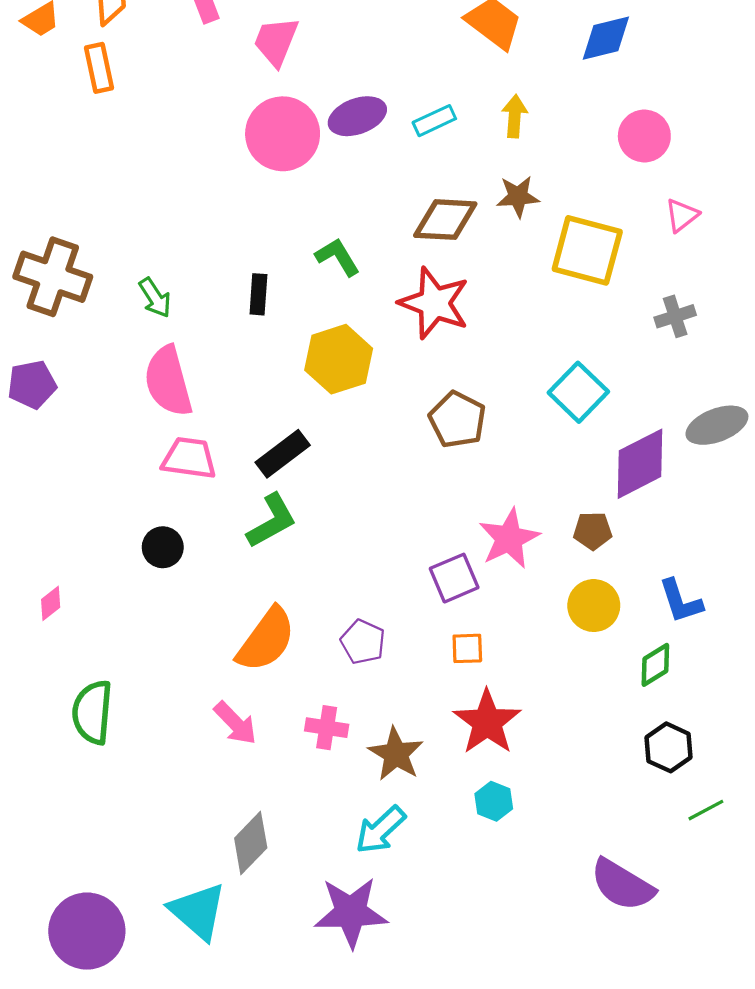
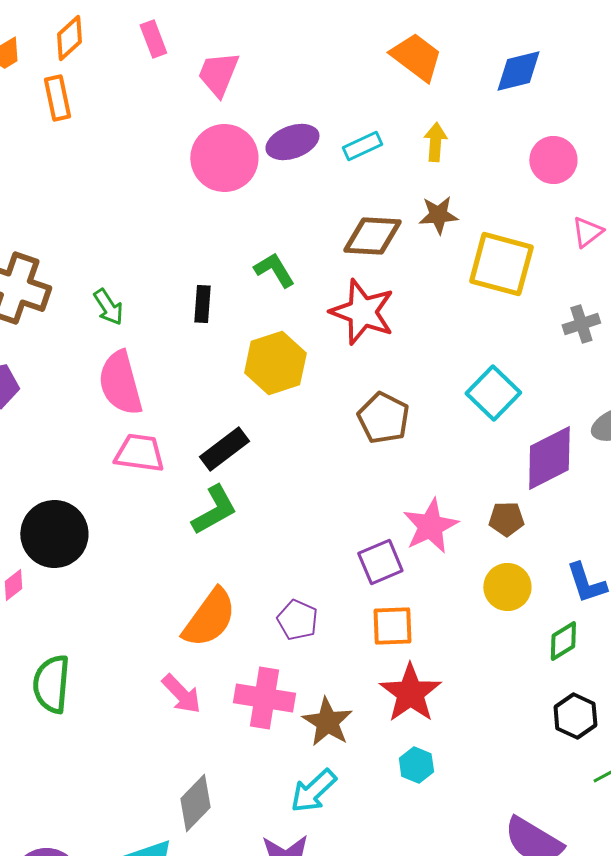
black circle: (163, 547) -> (54, 534), moved, size x1.8
orange square: (467, 648) -> (392, 626), size x1.4
pink cross: (327, 728) -> (264, 698), size x1.5

